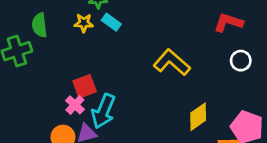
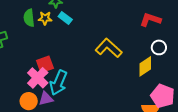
green semicircle: (39, 25) -> (29, 18), moved
pink cross: (75, 105) -> (38, 78), size x1.5
yellow diamond: (198, 117) -> (145, 66), moved

